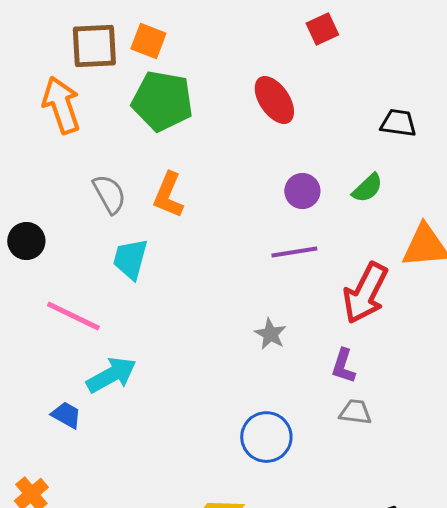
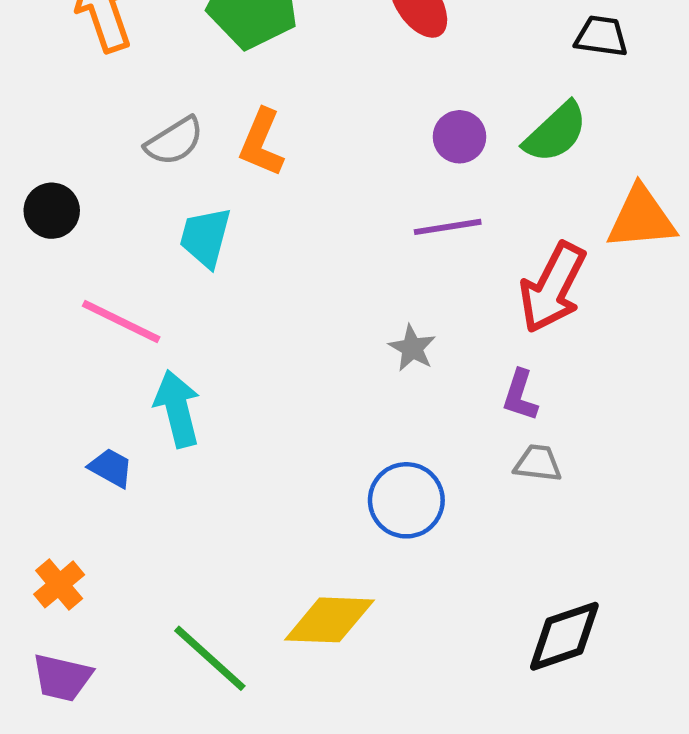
green semicircle: (367, 188) -> (556, 132), size x1.4
gray semicircle: (109, 194) -> (174, 141), turned 87
cyan arrow: (111, 375) -> (177, 409), turned -75

